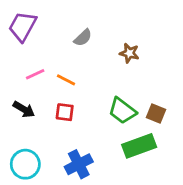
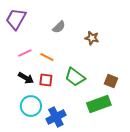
black arrow: (24, 109) -> (26, 78), moved
green trapezoid: (122, 111) -> (75, 77), moved
cyan circle: (25, 164) -> (31, 106), moved

